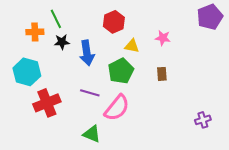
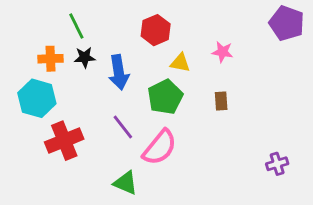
purple pentagon: (210, 17) -> (287, 23), turned -30
orange cross: (35, 32) -> (51, 59), moved
purple line: (90, 93) -> (123, 127), turned 36

